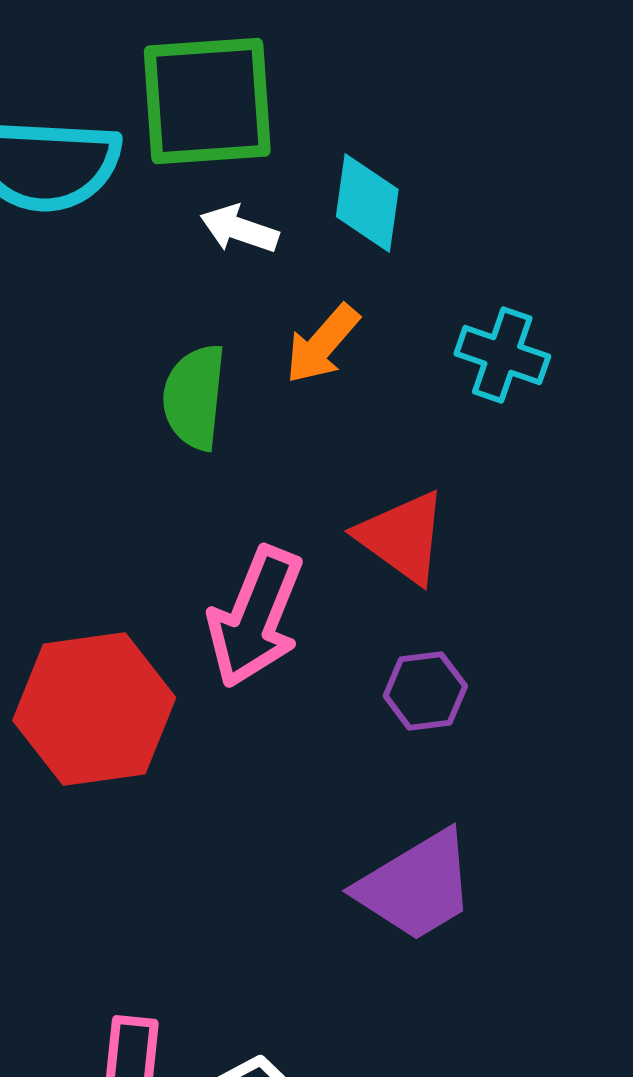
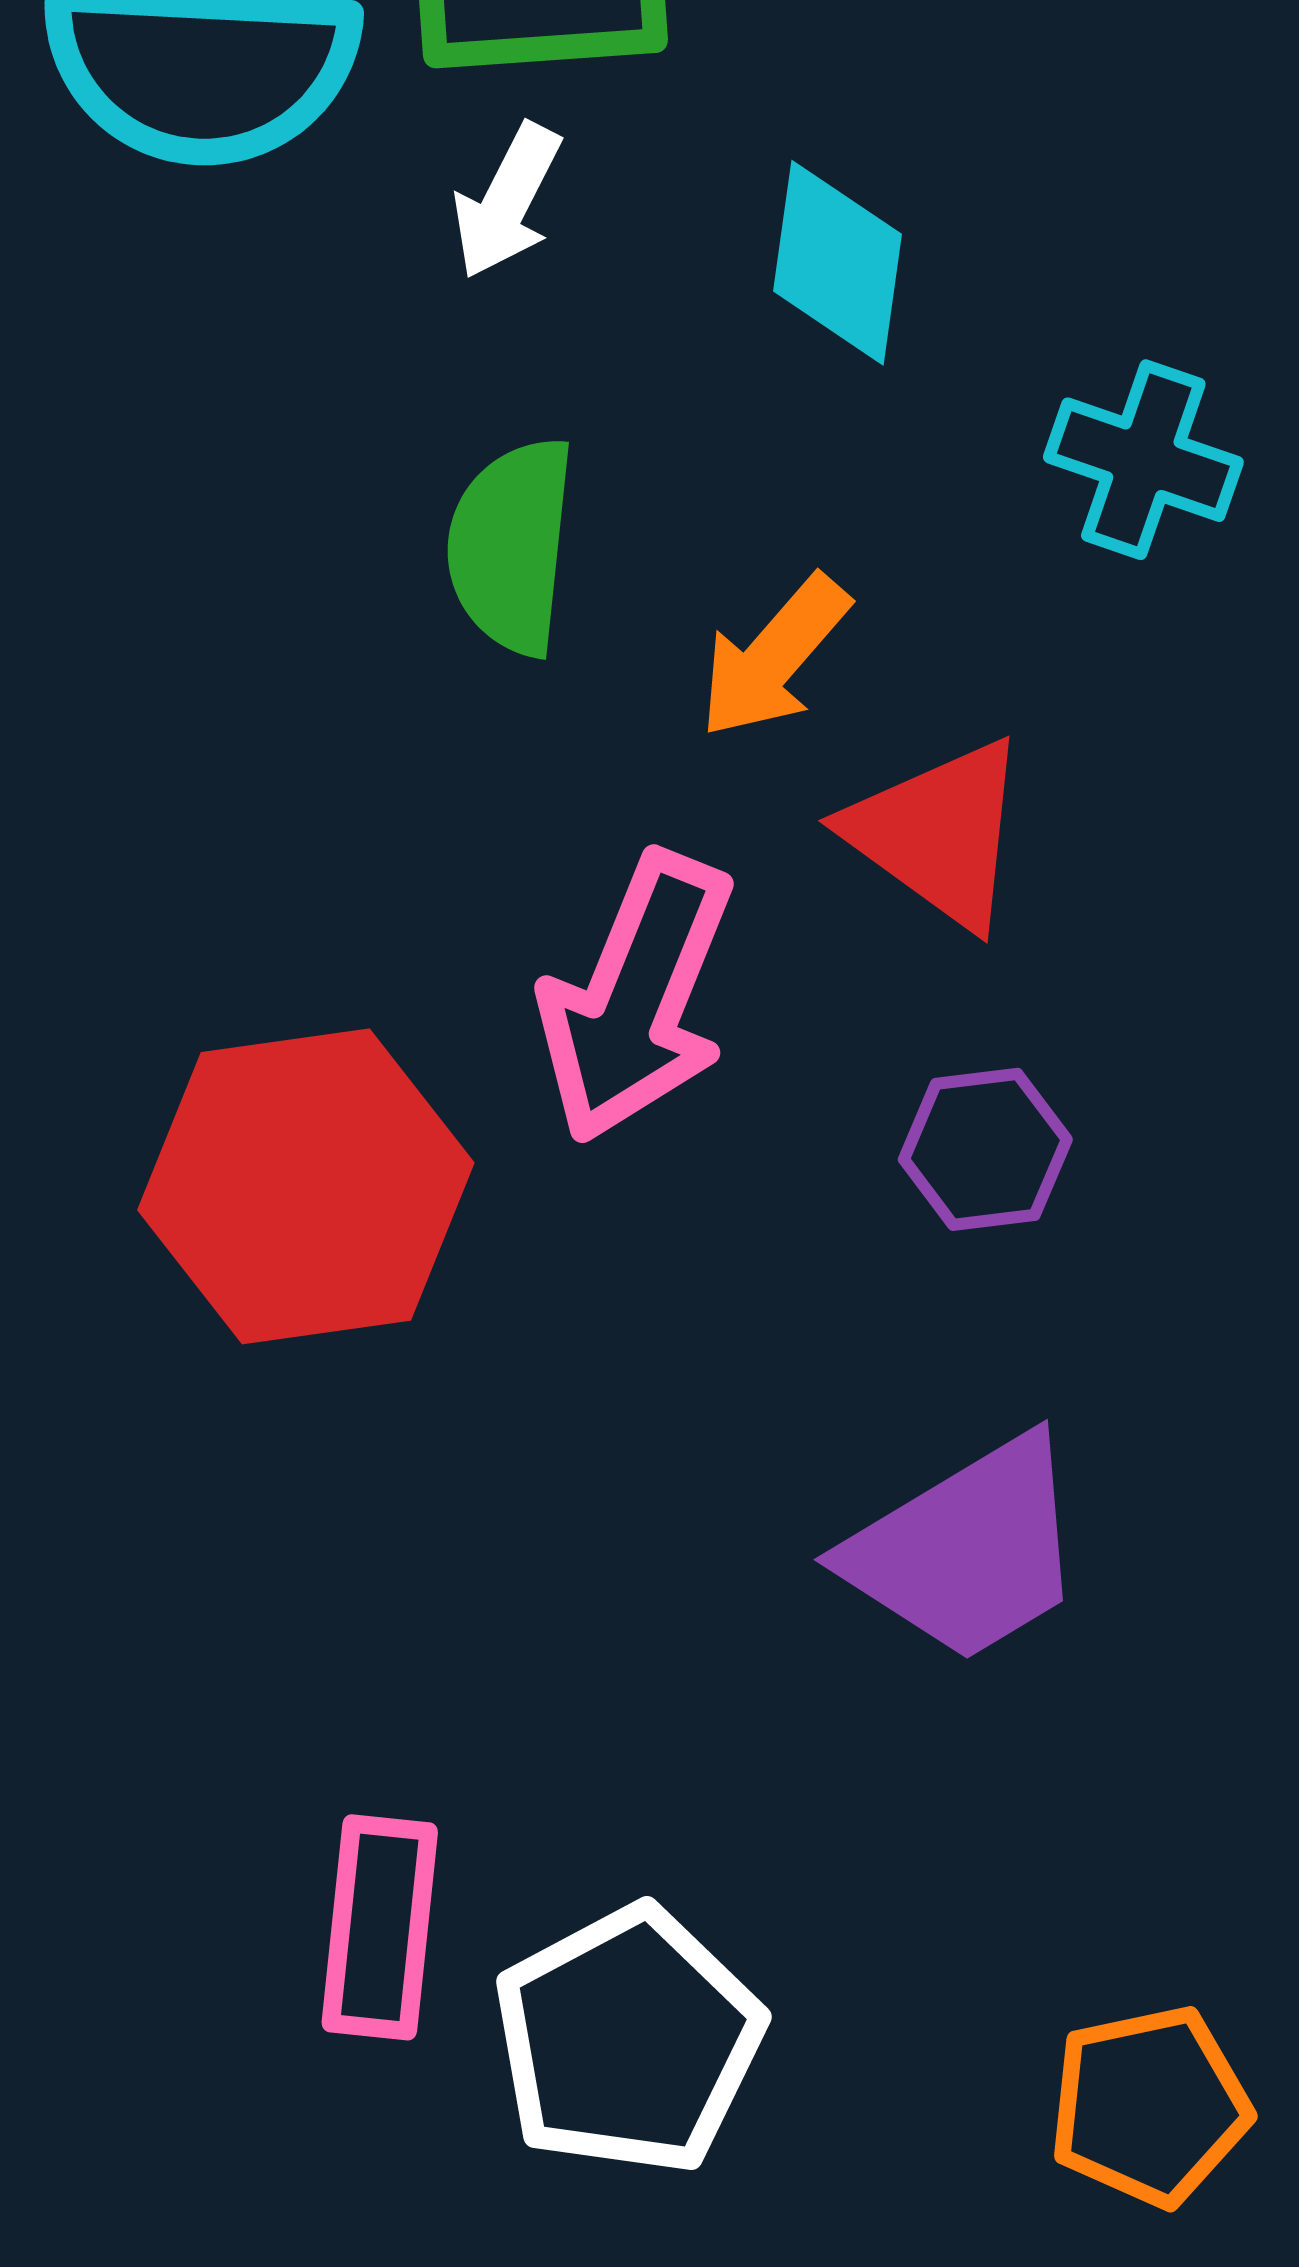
cyan diamond: (367, 203) -> (838, 263), moved
white arrow: (239, 229) -> (507, 201), moved, turned -82
orange arrow: (322, 344) -> (774, 657), moved

